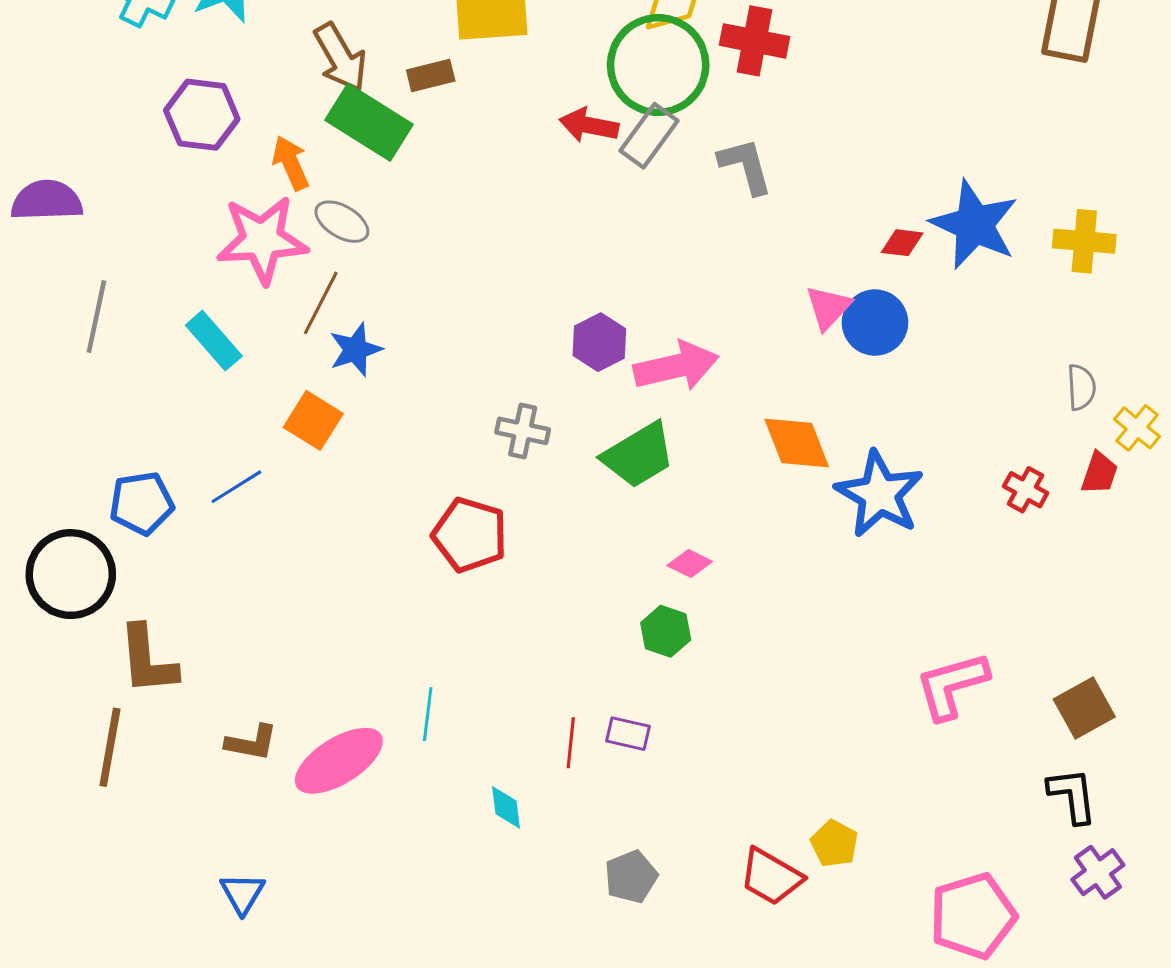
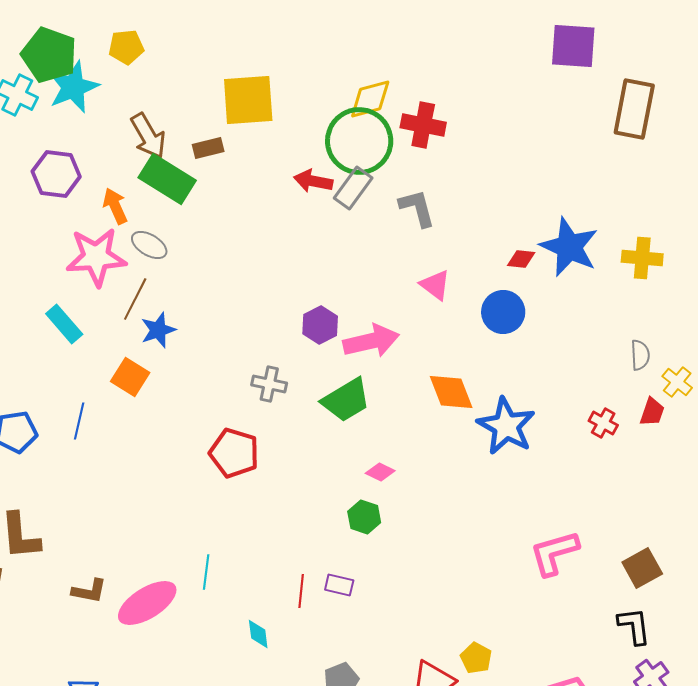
pink triangle: (828, 307) -> (435, 285), moved, turned -36
blue line: (236, 487) -> (79, 421), turned -45

